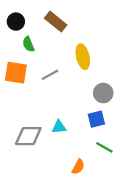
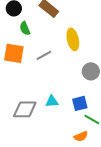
blue square: (96, 119) -> (80, 103), moved
orange semicircle: (78, 167) -> (81, 136), moved, turned 40

